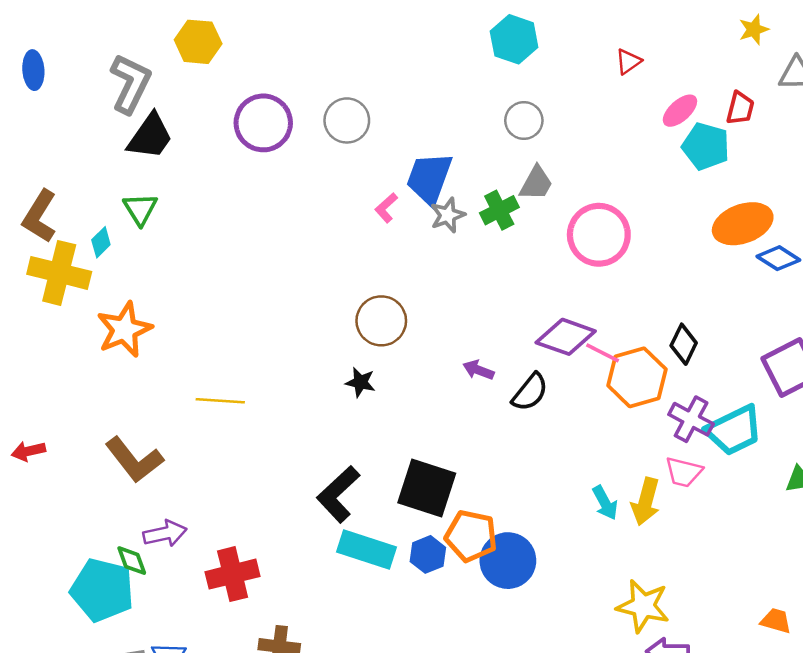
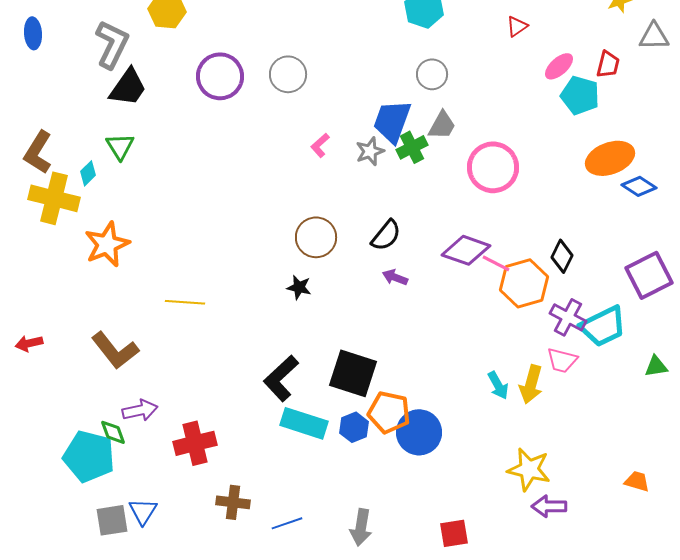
blue trapezoid: (429, 178) -> (392, 121), moved
black semicircle: (530, 392) -> (386, 235), moved

